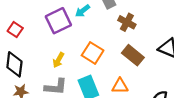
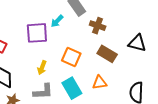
purple square: (58, 21) -> (37, 33), turned 30

